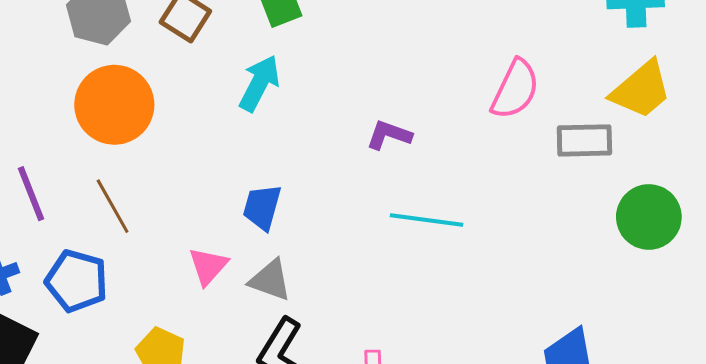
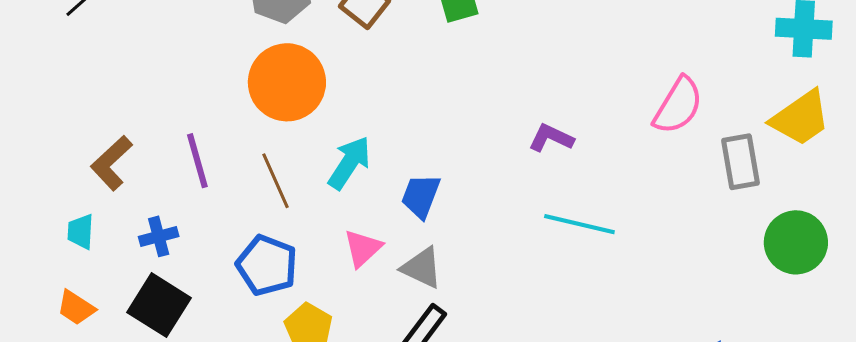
cyan arrow: (259, 83) -> (349, 163), moved
gray rectangle: (584, 140) -> (741, 162), turned 76
blue pentagon: (77, 281) -> (267, 265), moved

